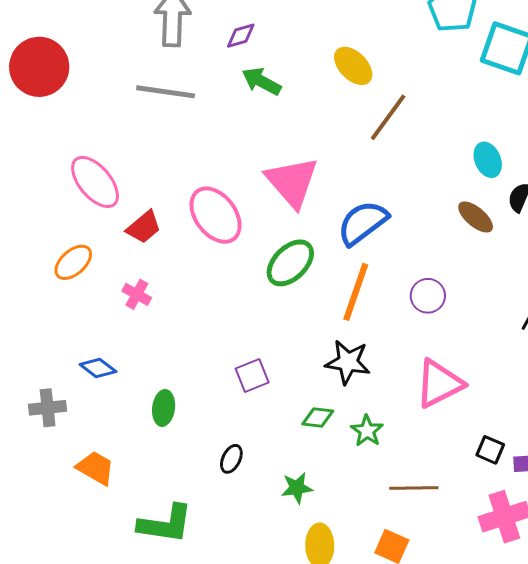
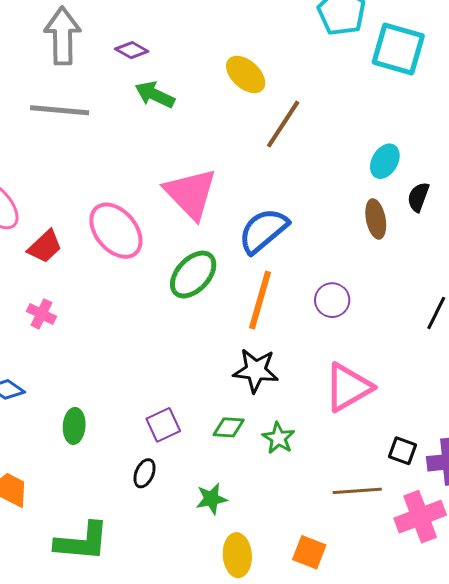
purple diamond: (241, 36) -> (132, 50), turned 48
cyan ellipse: (488, 160) -> (385, 161), turned 56
brown ellipse: (476, 217) -> (376, 219), turned 42
purple square: (252, 376) -> (163, 425), moved
brown line: (414, 488) -> (357, 491), moved

